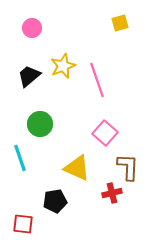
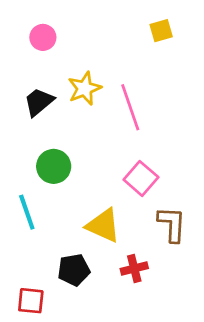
red cross: (112, 193) -> (134, 268), moved

